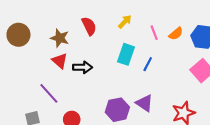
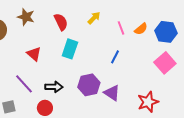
brown star: (60, 38) -> (26, 17), moved
cyan rectangle: (126, 54) -> (70, 49), moved
black arrow: (83, 67) -> (54, 87), moved
purple hexagon: (117, 110) -> (89, 85), moved

